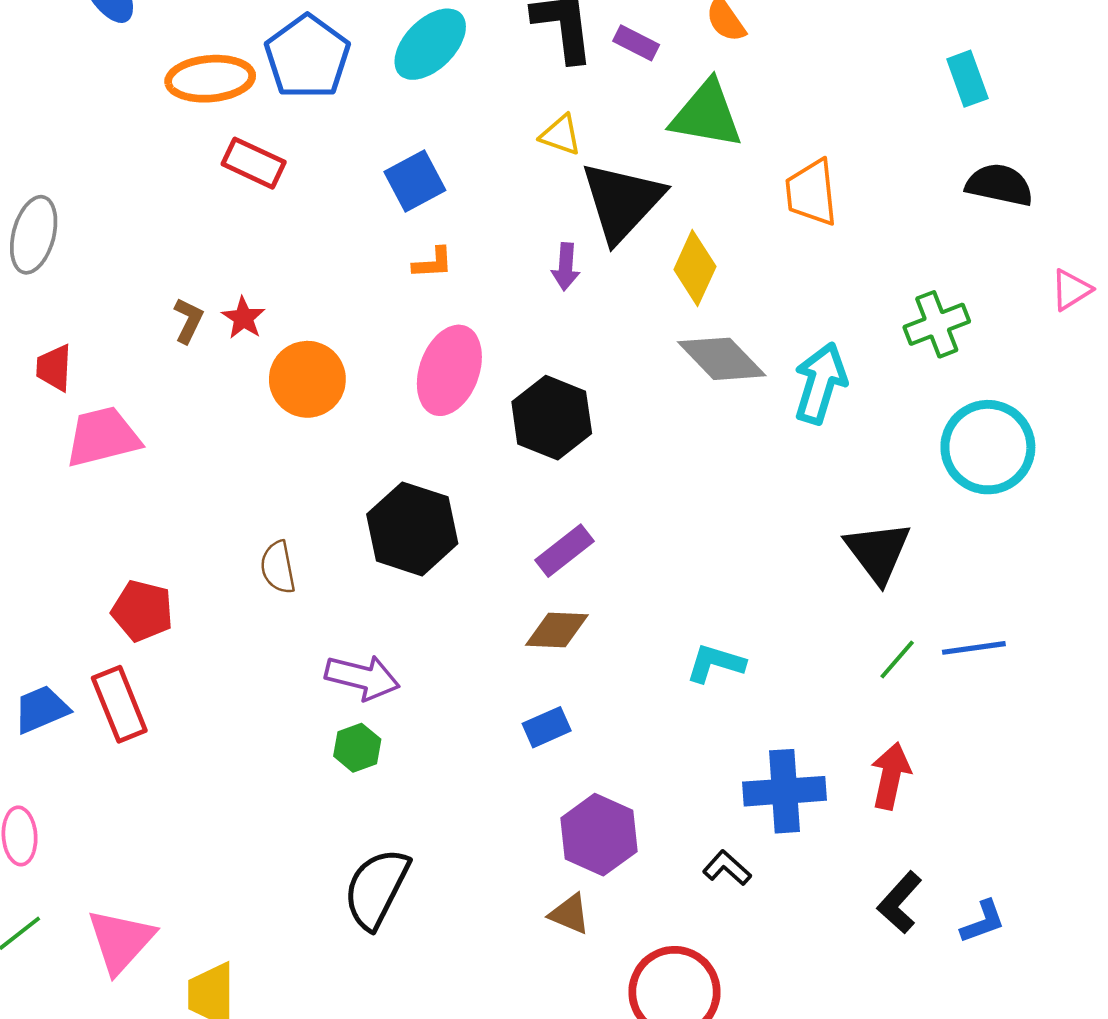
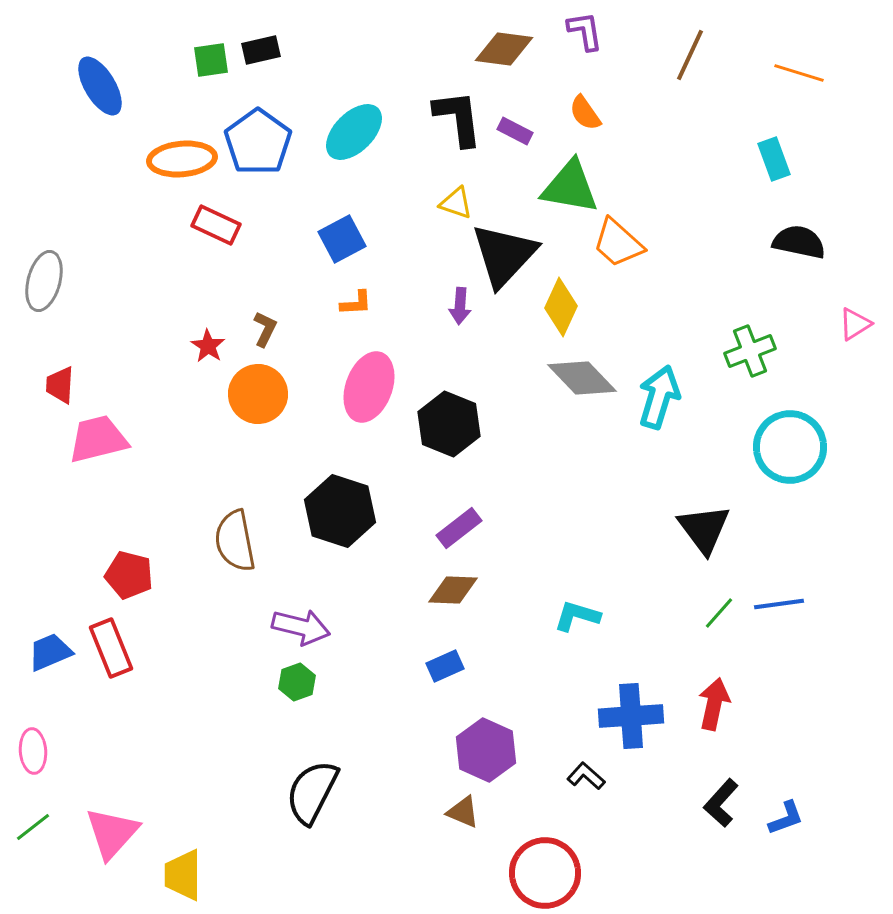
orange trapezoid: (811, 193) -> (618, 243), moved, turned -42
brown L-shape: (188, 320) -> (265, 329), moved
brown semicircle: (278, 567) -> (235, 541), size x1.5

